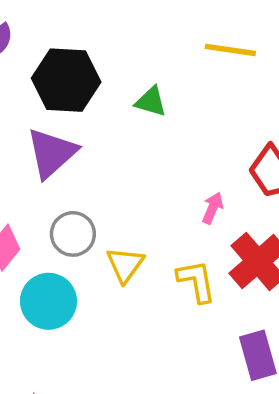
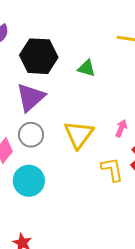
gray circle: (73, 234) -> (31, 135), moved
yellow triangle: (125, 265) -> (79, 135), moved, size x1.4

